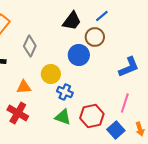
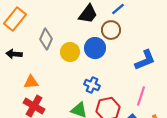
yellow circle: (51, 74) -> (70, 52), moved
orange triangle: (24, 87) -> (31, 82), moved
blue cross: (65, 92) -> (92, 85), moved

